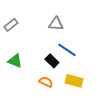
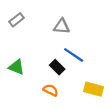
gray rectangle: (11, 25) -> (16, 20), moved
yellow rectangle: (74, 81) -> (93, 89), moved

